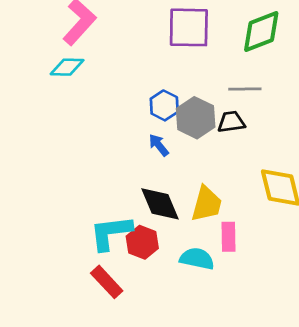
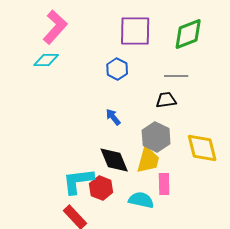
blue hexagon: (164, 105) -> (117, 69), moved
gray hexagon: (196, 118) -> (156, 137), moved

